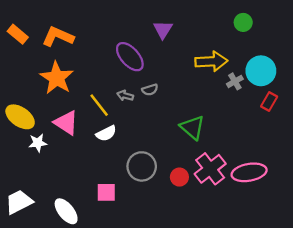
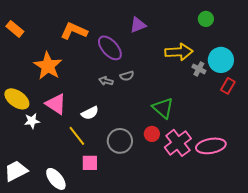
purple triangle: (163, 30) -> (138, 25), turned 36
orange L-shape: (58, 37) -> (74, 31), moved
gray cross: (235, 81) -> (199, 69), turned -32
yellow line: (99, 105) -> (77, 136), moved
red circle: (179, 177) -> (152, 134), moved

